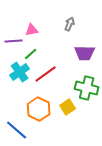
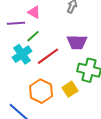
pink triangle: (32, 30) -> (34, 12), turned 40
purple trapezoid: (85, 53) -> (77, 42), moved

